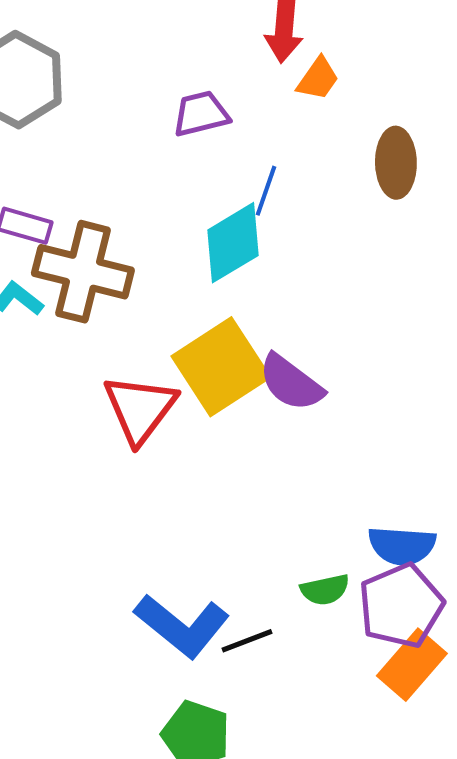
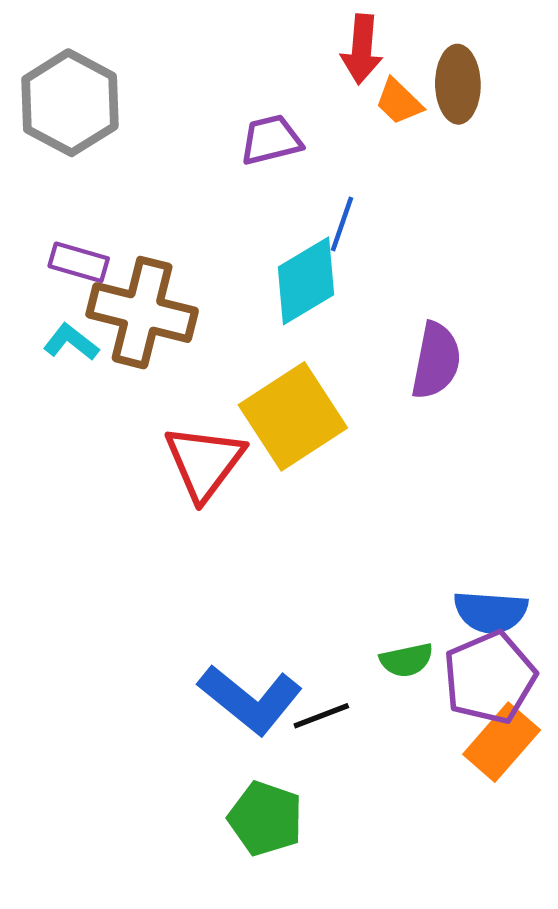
orange trapezoid: (318, 79) -> (399, 102), turned 99
brown ellipse: (396, 163) -> (458, 84), moved
purple semicircle: (291, 383) -> (436, 361), moved, turned -116

